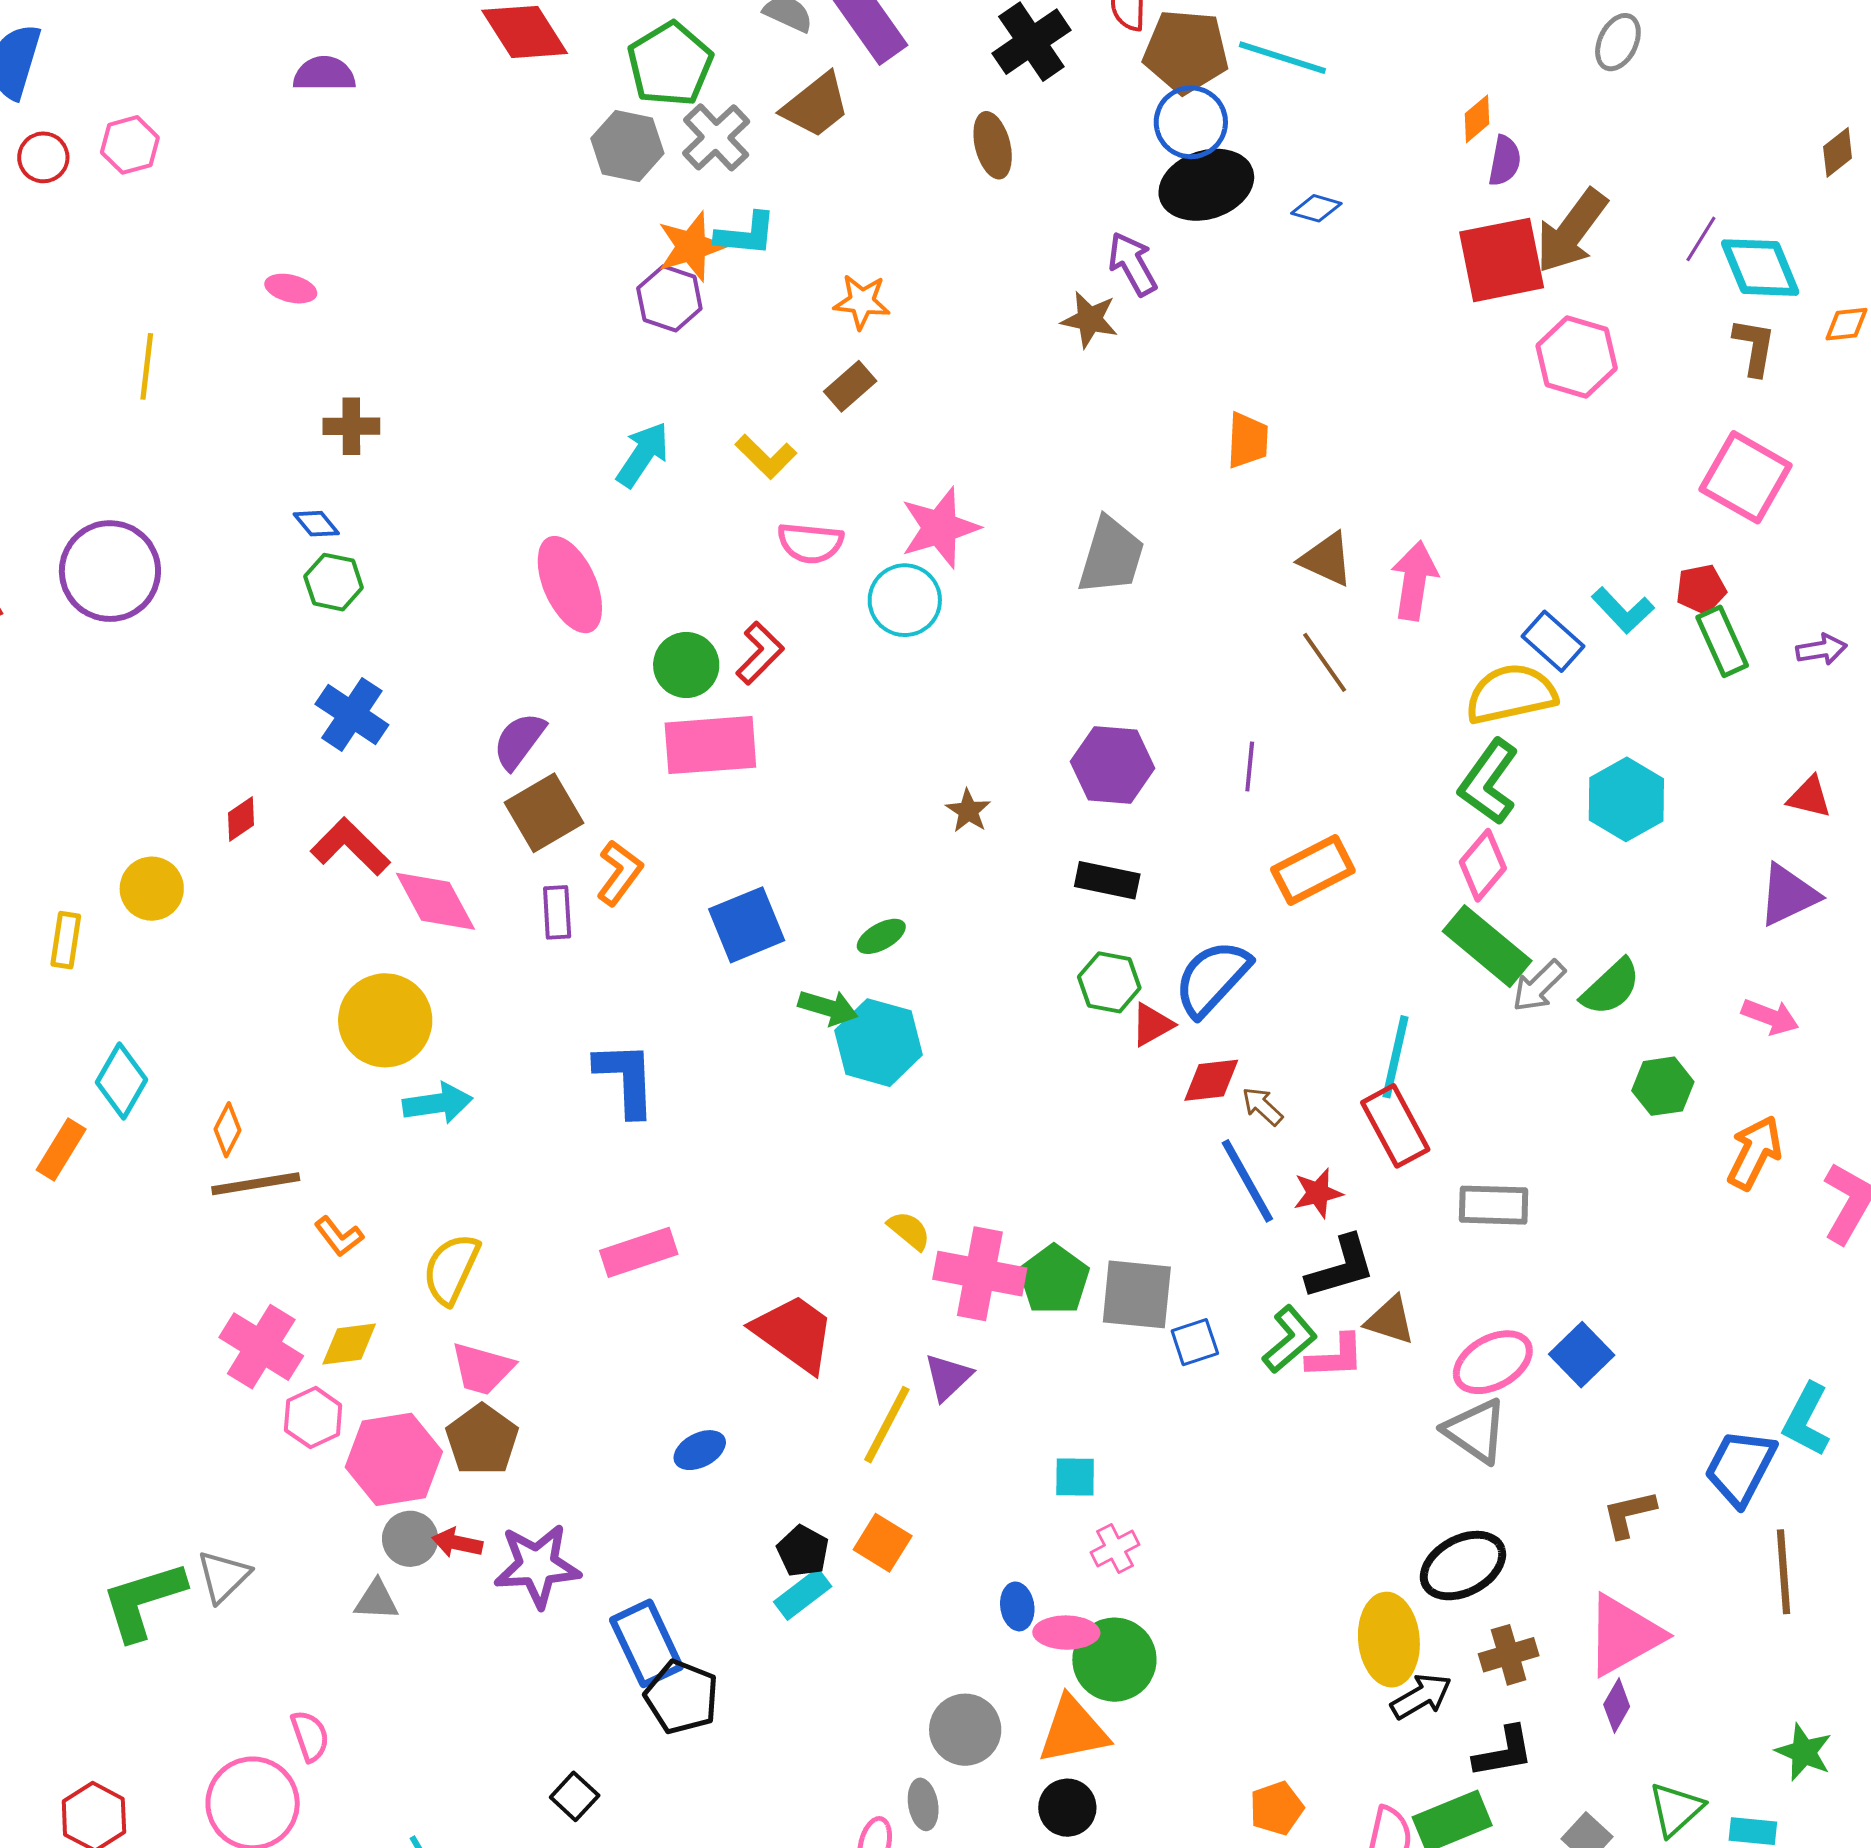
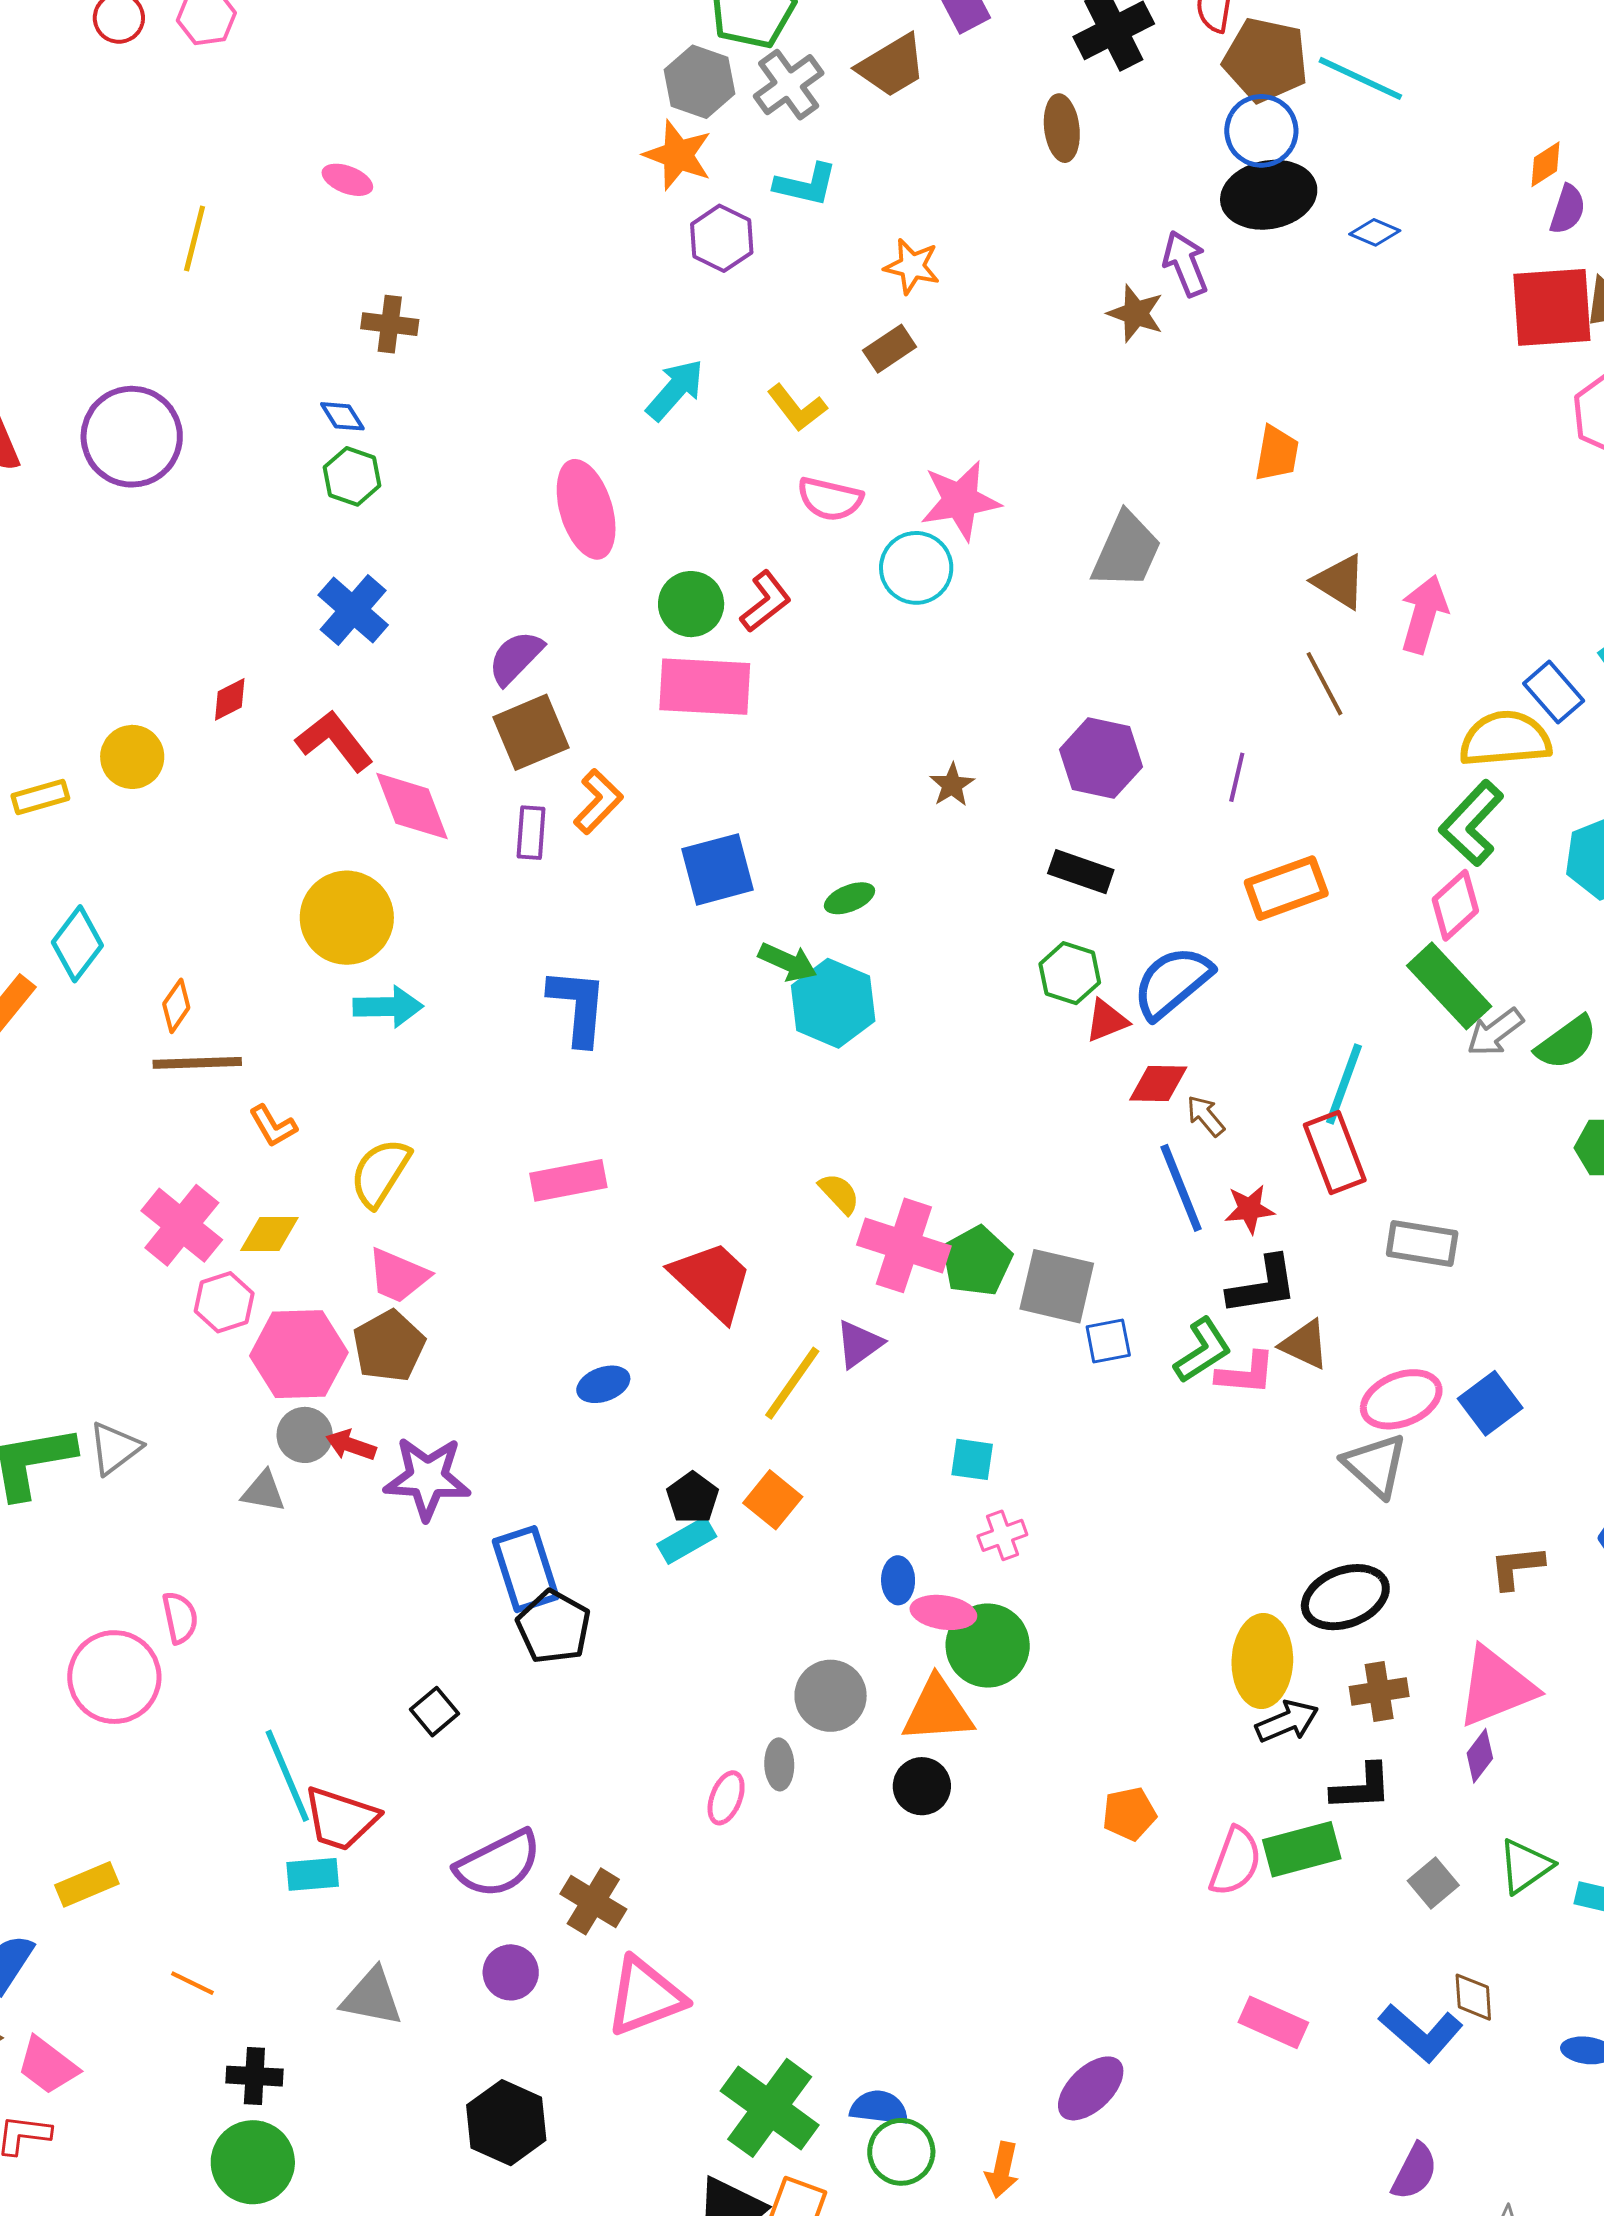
orange star: (691, 246) -> (678, 155), moved, turned 30
yellow rectangle: (66, 940) -> (40, 797), turned 58

